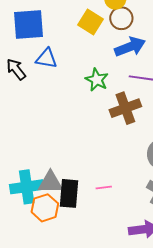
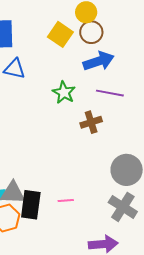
brown cross: (125, 108) -> (91, 122), size x0.7

